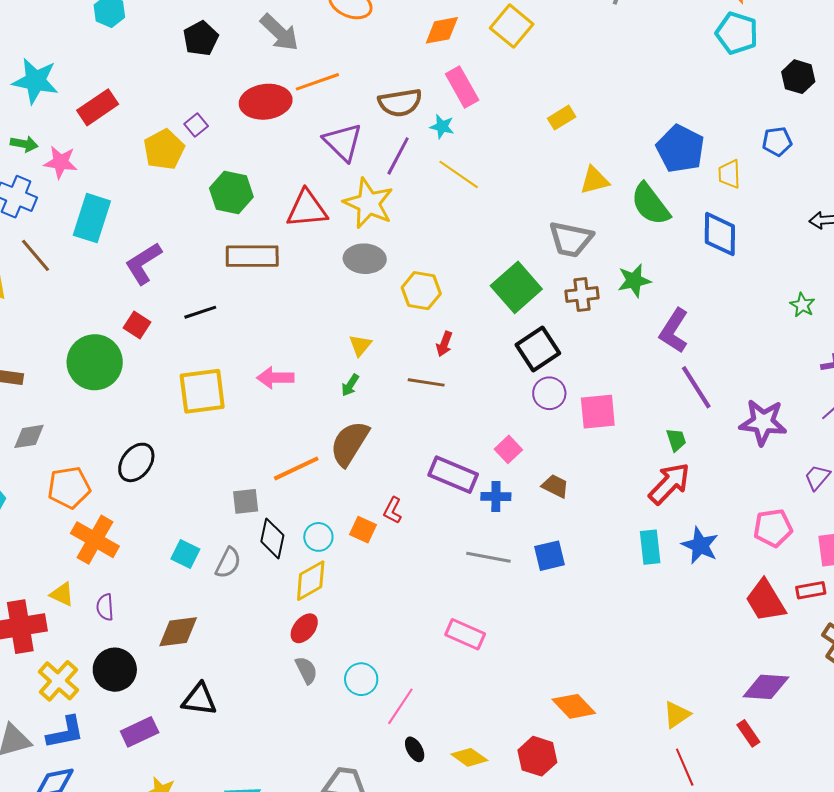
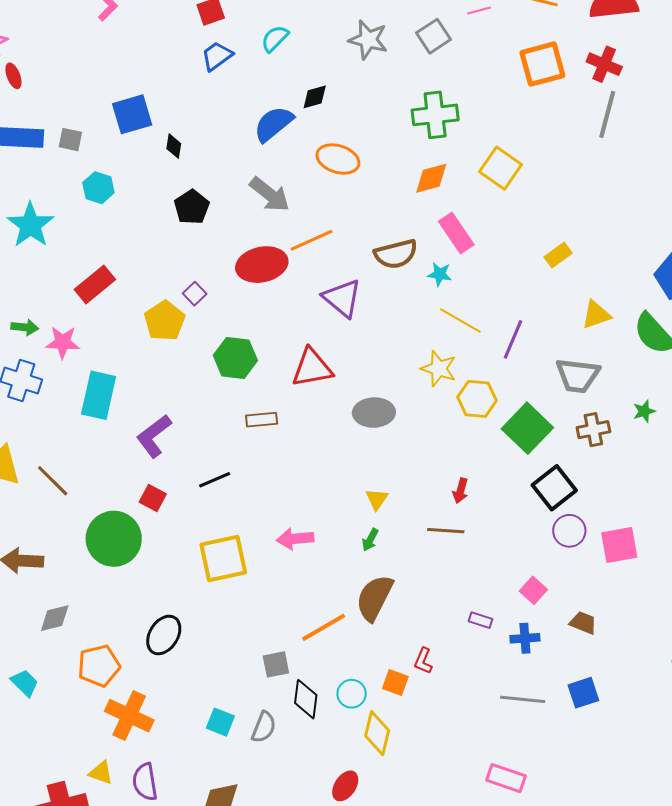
cyan star: (35, 81) -> (31, 225), moved, turned 30
purple line: (398, 156) -> (513, 339), moved
yellow star: (369, 203) -> (439, 369), moved, size x0.7
brown line: (36, 255) -> (53, 481), moved
brown rectangle: (252, 256) -> (262, 420), size x0.6
green star: (634, 281) -> (644, 411), size x0.7
yellow hexagon: (421, 291) -> (477, 399), moved
purple rectangle: (453, 475) -> (480, 620), size x0.5
yellow diamond: (311, 581) -> (377, 733), moved, turned -42
purple semicircle: (105, 607) -> (145, 782), size x1.4

